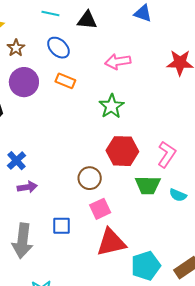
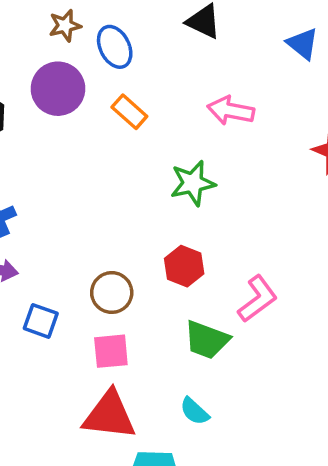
blue ellipse: (58, 48) -> (115, 47), moved
red hexagon: (122, 151) -> (184, 266), size x0.7
cyan semicircle: (178, 195) -> (195, 411), moved
blue square: (61, 226) -> (41, 321), moved

